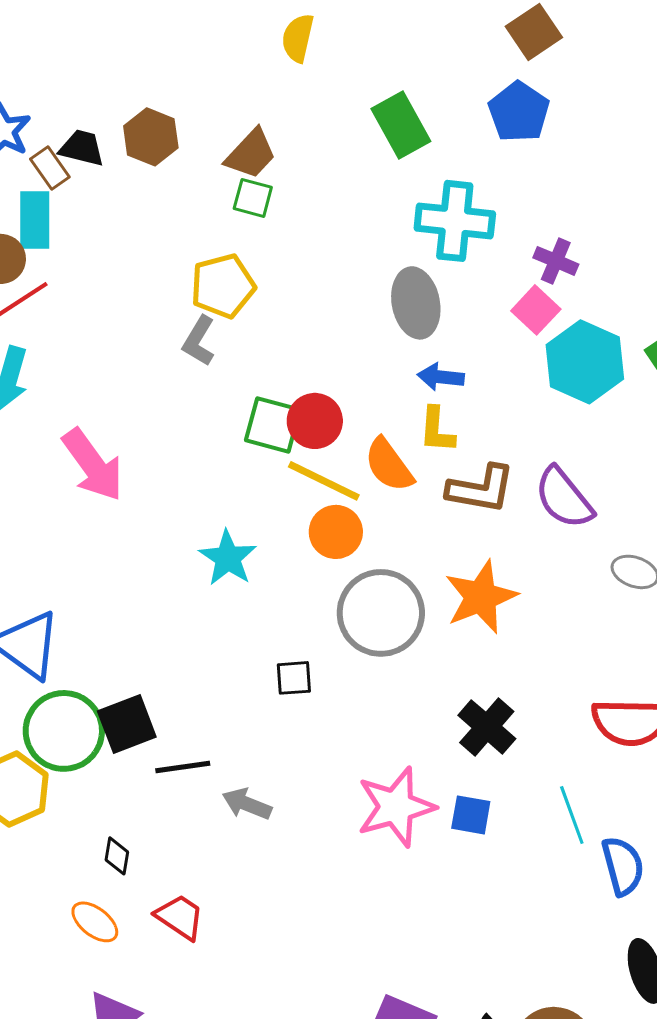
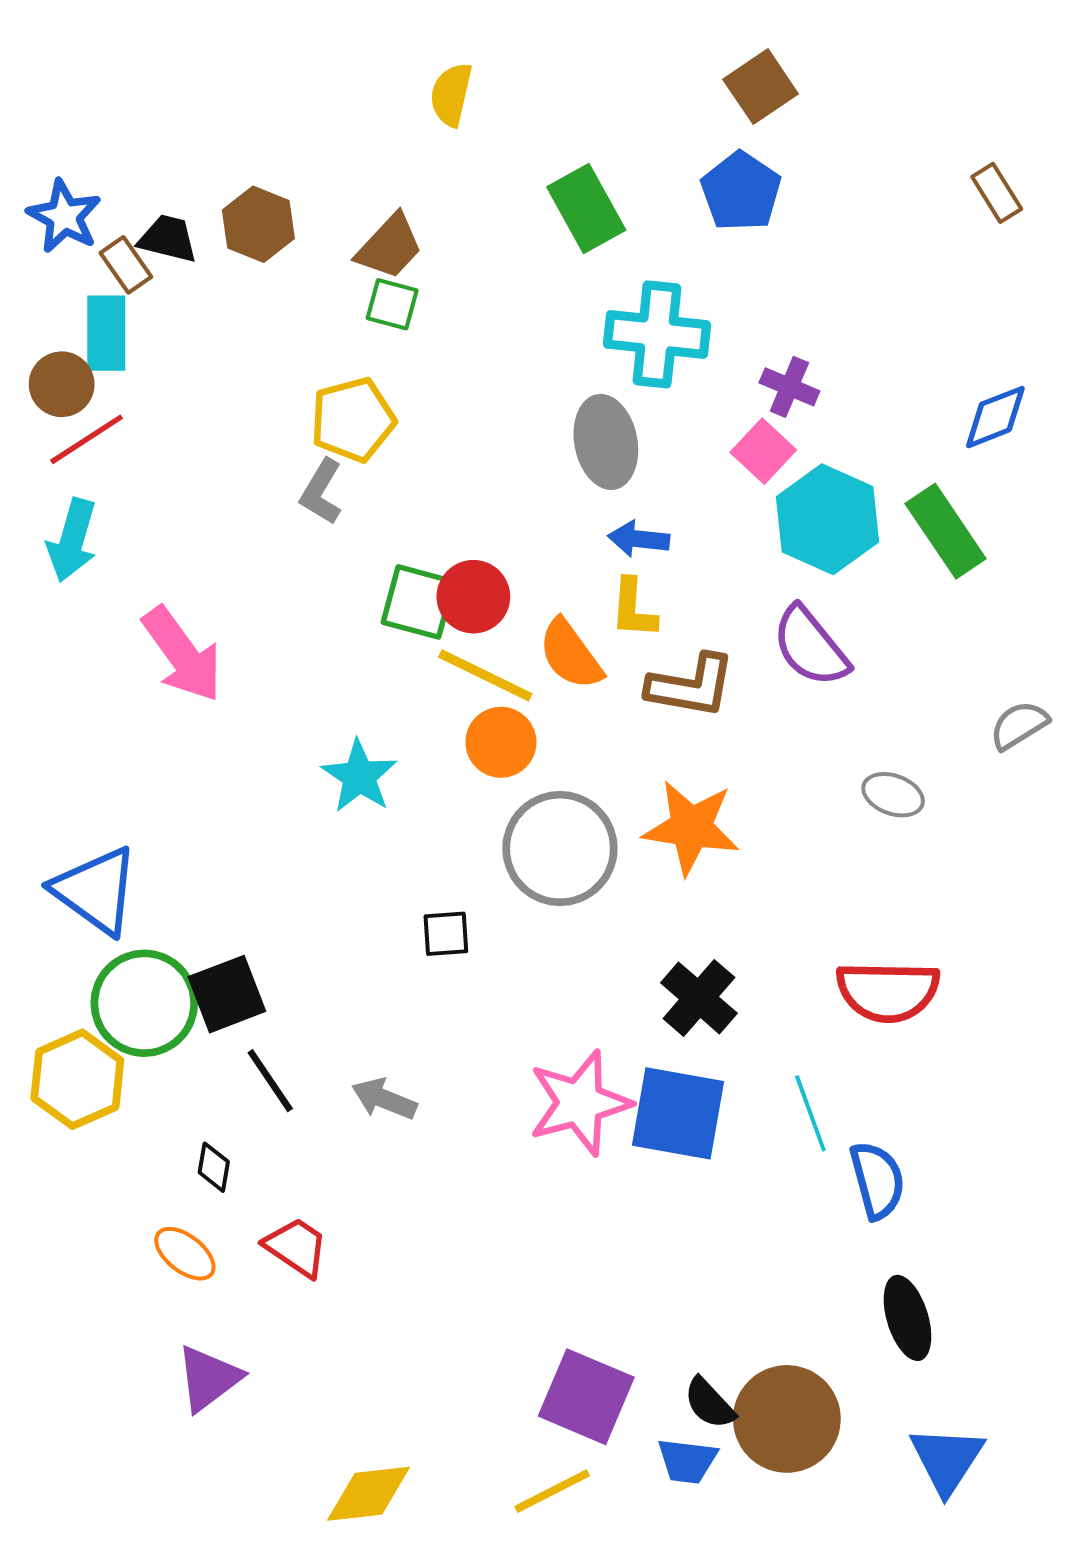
purple semicircle: (564, 498) -> (810, 647), moved
orange star: (481, 597) -> (691, 827), turned 30
black line: (183, 767) -> (270, 1081), moved, turned 64
blue square: (471, 815) -> (678, 1113), size x1.8

